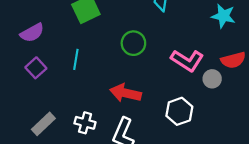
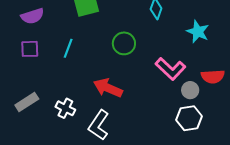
cyan star: (223, 16) -> (198, 32), moved
purple square: (36, 68) -> (30, 49), turned 30
white hexagon: (179, 111) -> (189, 118), moved

